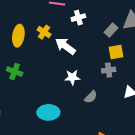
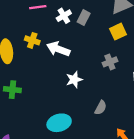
gray rectangle: (111, 30) -> (84, 18), moved
yellow square: (116, 52) -> (118, 32), moved
gray semicircle: (91, 97) -> (101, 108), moved

